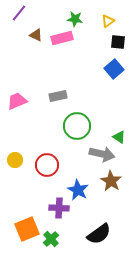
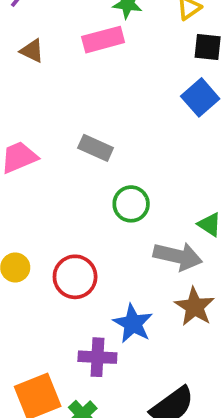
brown triangle: (36, 35) -> (32, 51), moved
gray rectangle: (58, 96) -> (96, 148), turned 36
green circle: (77, 126) -> (131, 204), size x0.7

